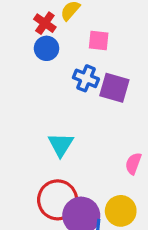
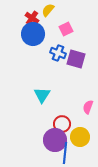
pink square: (99, 40) -> (66, 29), turned -32
blue circle: (47, 48) -> (33, 34), size x1.5
red circle: (58, 200) -> (62, 124), moved, size x0.7

